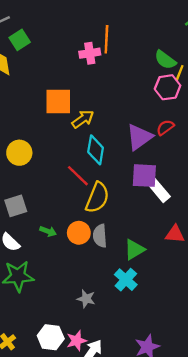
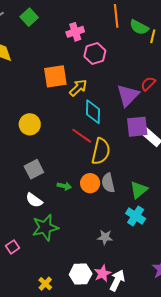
orange line: (106, 39) -> (116, 16), moved
green square: (20, 40) -> (29, 17), moved
pink hexagon: (168, 87) -> (95, 53), moved

